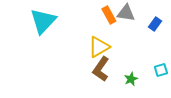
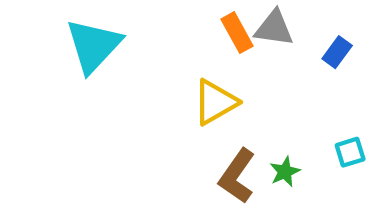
brown L-shape: (101, 69) -> (237, 176), moved

